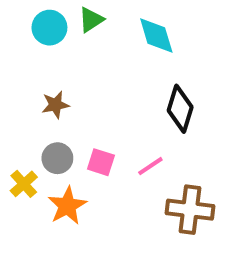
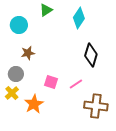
cyan circle: (49, 28) -> (19, 25), moved
cyan diamond: (156, 36) -> (79, 18), turned 50
gray circle: (57, 158) -> (16, 74), moved

